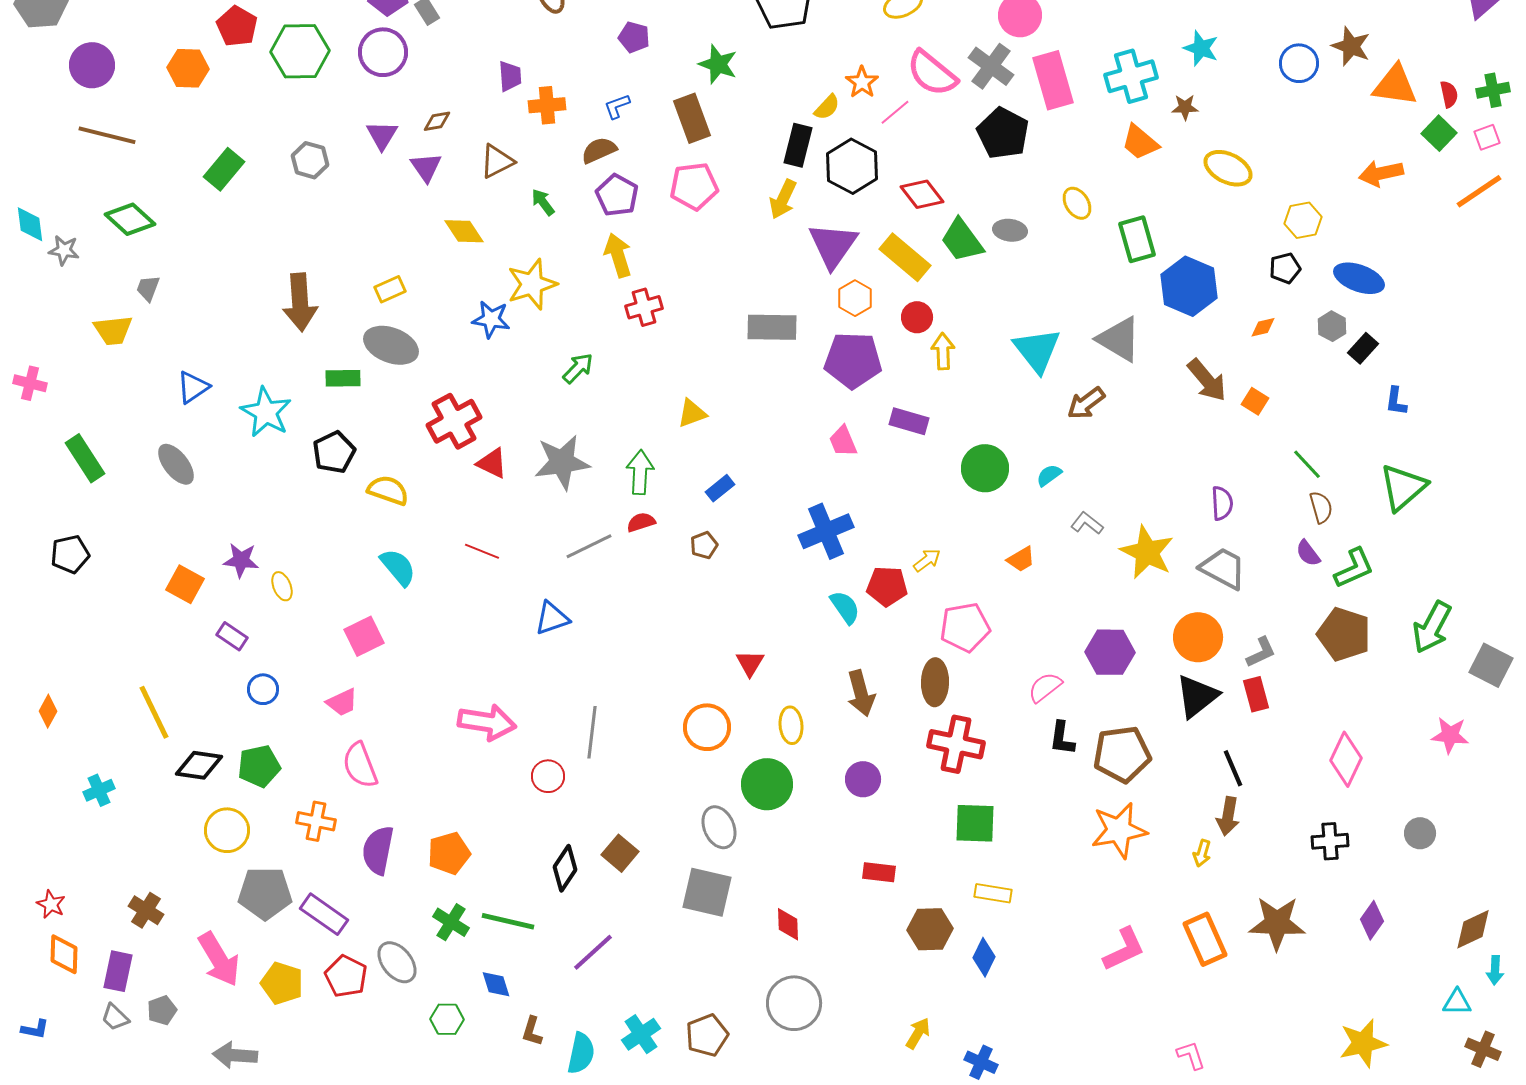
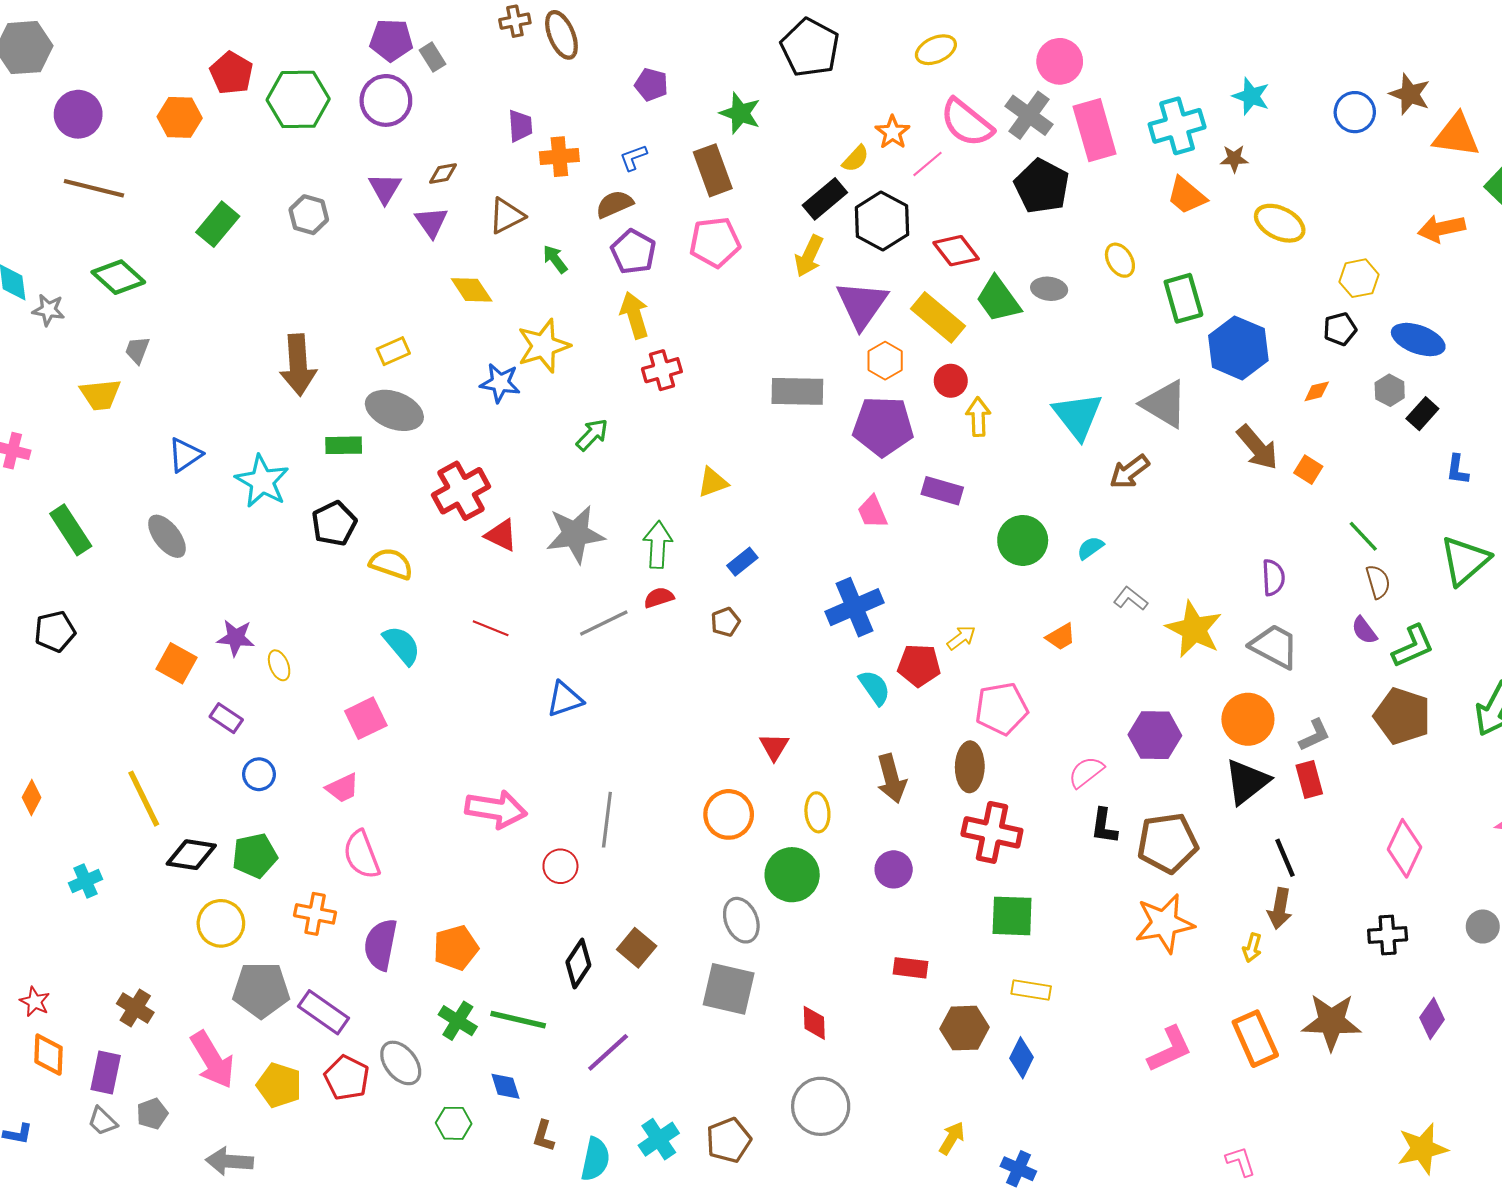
black rectangle: (798, 145) -> (825, 199), turned 36

